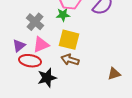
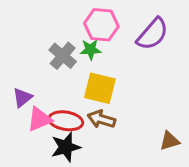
gray cross: (35, 22) -> (63, 56), moved
pink triangle: (41, 45) -> (39, 119), moved
red ellipse: (30, 61) -> (66, 121), moved

